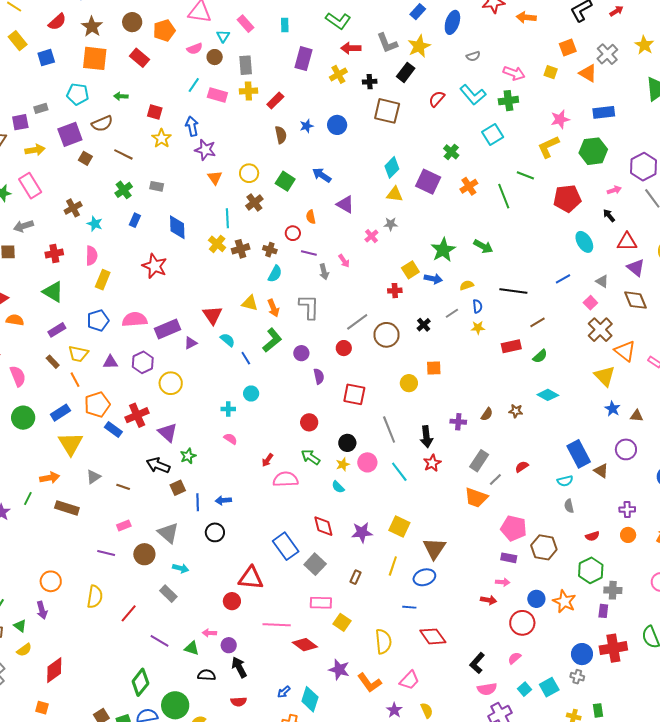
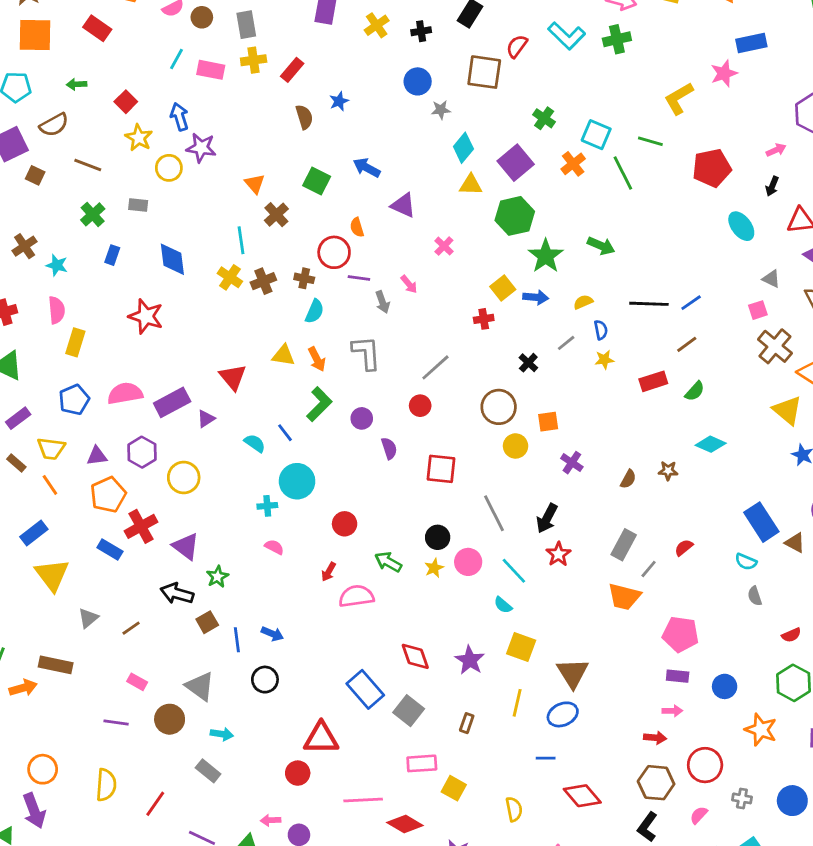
brown square: (387, 111) -> (484, 72), moved
red square: (155, 112) -> (126, 102), turned 35
pink star: (560, 119) -> (724, 73), moved
blue circle: (337, 125) -> (418, 81), moved
cyan square: (493, 134) -> (596, 135), moved, turned -30
green hexagon: (593, 151) -> (515, 216), moved
yellow circle: (249, 173) -> (169, 168), moved
orange triangle: (215, 178) -> (255, 184), moved
purple square: (428, 182) -> (516, 163), turned 30
black arrow: (609, 216) -> (772, 186), turned -112
gray star: (391, 224) -> (441, 110), moved
red circle: (293, 233) -> (334, 252), size x1.5
blue line: (563, 279) -> (691, 303), moved
pink square: (590, 303) -> (758, 310), turned 32
brown circle: (387, 335) -> (499, 407), moved
cyan semicircle: (228, 340) -> (255, 443), moved
cyan circle: (251, 394) -> (297, 481), size x1.6
orange pentagon: (97, 405) -> (108, 495), moved
red circle: (309, 422) -> (345, 524), moved
purple cross: (458, 422) -> (572, 463), moved, turned 35
black arrow: (426, 437) -> (547, 518), turned 40
orange arrow: (50, 478) -> (23, 688), moved
cyan semicircle: (565, 481) -> (746, 562), turned 42
brown line: (123, 487) -> (131, 628), turned -48
cyan semicircle: (338, 487) -> (503, 605), moved
blue arrow: (223, 500) -> (272, 634), turned -147
pink rectangle: (124, 525) -> (137, 682), turned 56
purple star: (362, 532) -> (470, 660), turned -30
brown hexagon: (544, 547) -> (656, 783), moved
blue circle: (536, 599) -> (725, 686), moved
purple arrow: (42, 610) -> (34, 811), size x1.4
yellow semicircle: (383, 641) -> (514, 809), size x0.7
gray cross: (577, 677) -> (742, 798), moved

